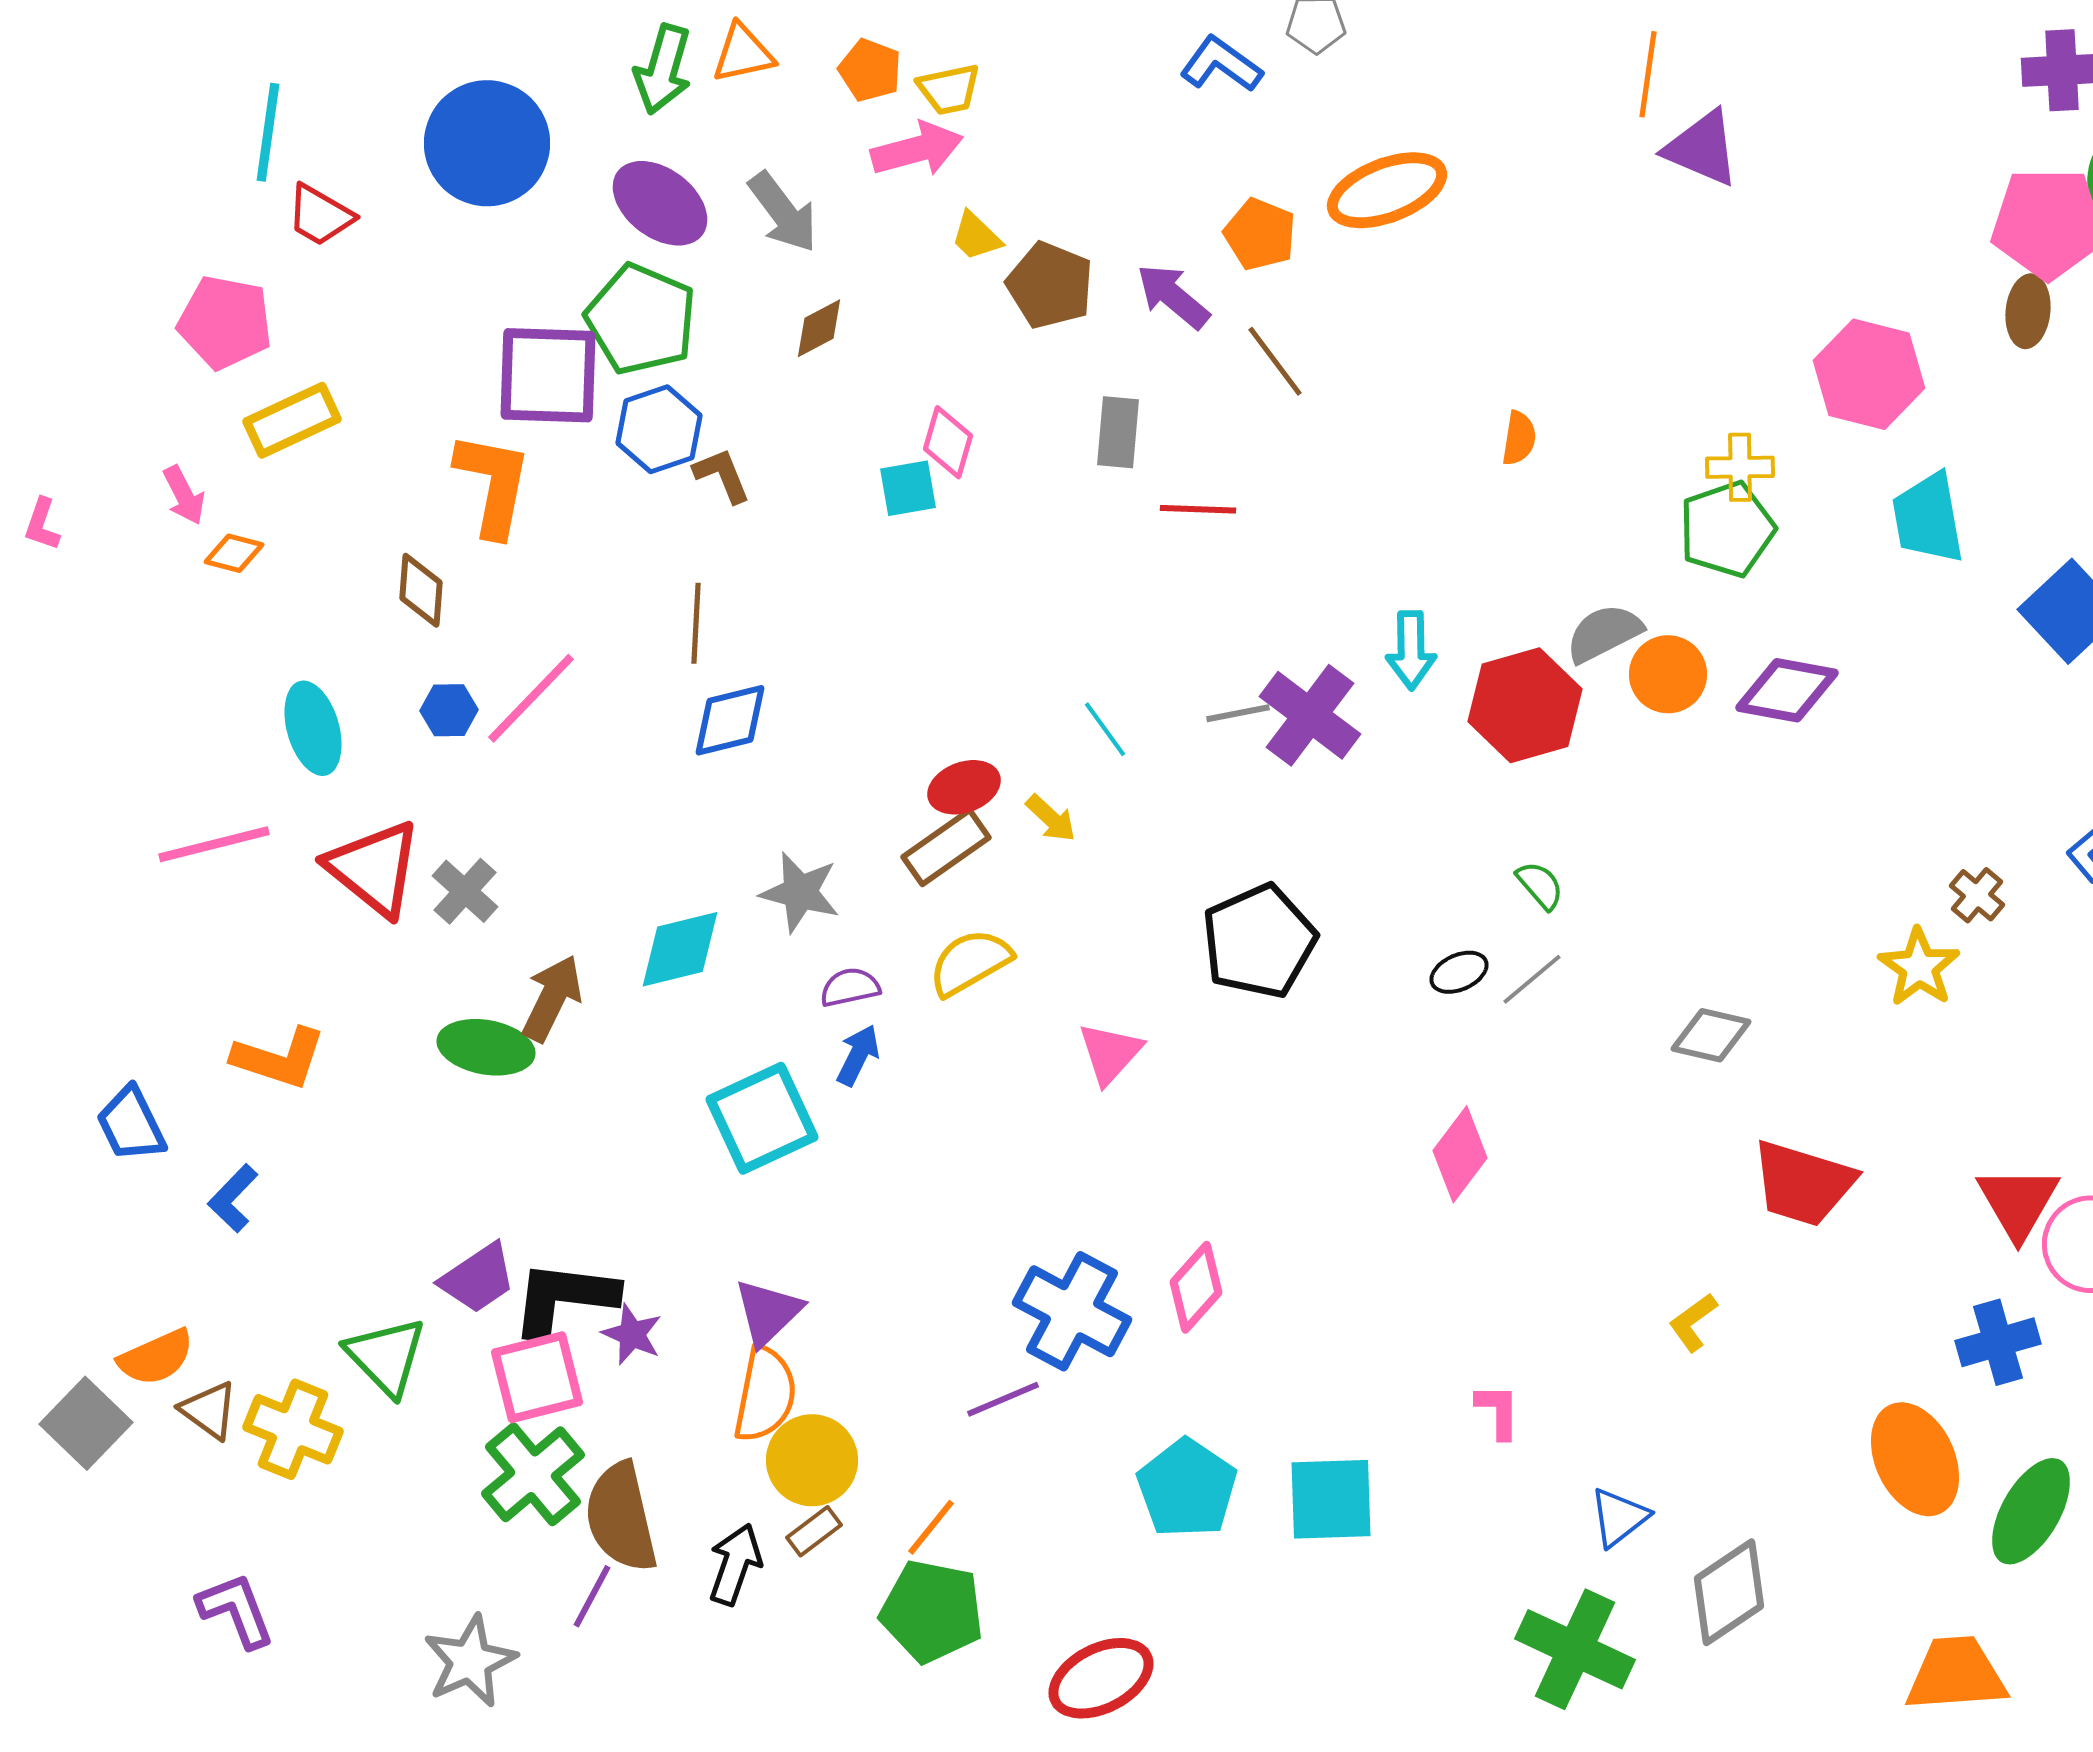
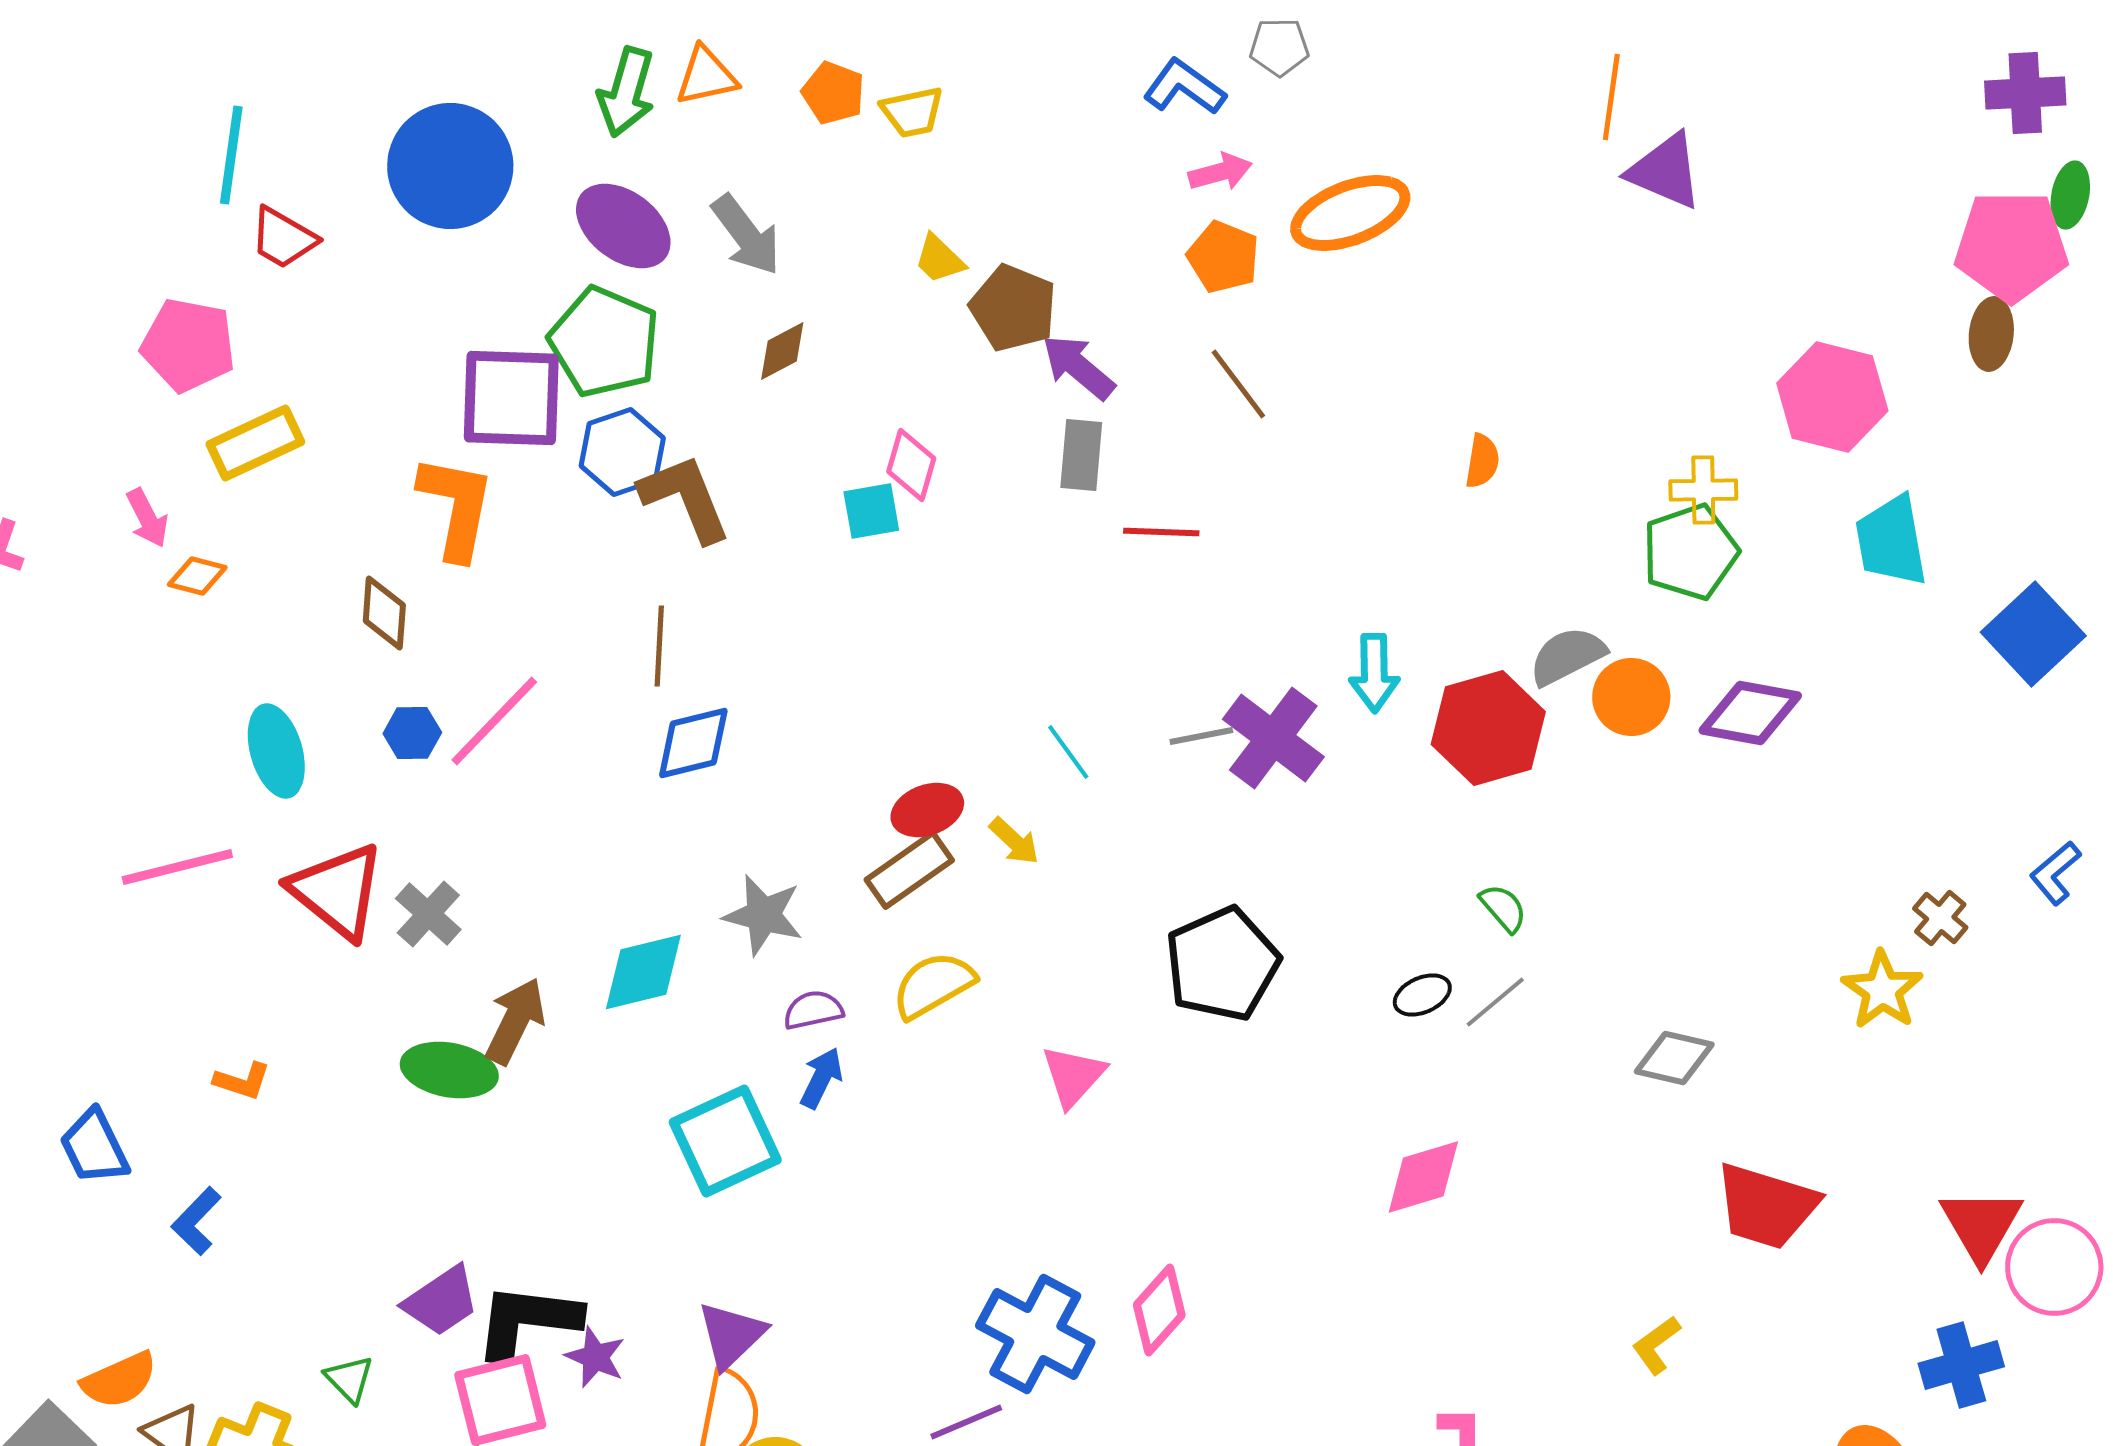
pink arrow: (917, 149) -> (1220, 172), moved, size x0.7
purple arrow: (1173, 296) -> (1078, 367), moved
brown L-shape: (722, 475) -> (685, 498), size x1.6
orange L-shape: (279, 1058) -> (242, 1081), size x0.6
pink diamond: (1460, 1154) -> (1423, 1177), turned 36
green triangle: (386, 1356) -> (349, 1379), size x0.6

